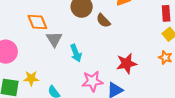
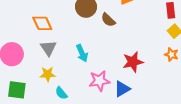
gray triangle: (54, 39) -> (48, 48), moved
yellow star: (31, 78) -> (48, 74), moved

